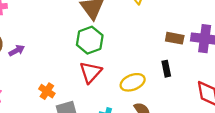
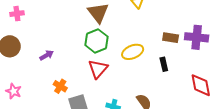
purple arrow: (17, 50) -> (47, 55), moved
yellow ellipse: (133, 82) -> (133, 52), moved

